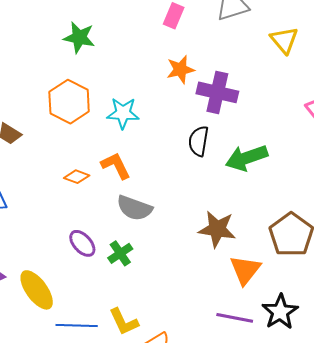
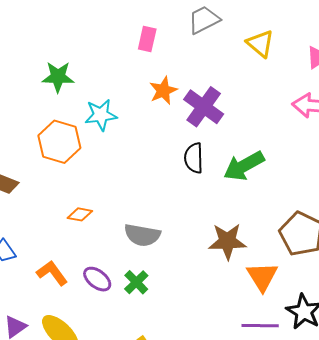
purple cross: (217, 92) -> (204, 107), turned 33
cyan star: (123, 113) -> (101, 115), moved
orange L-shape: (116, 166) -> (52, 273), moved

